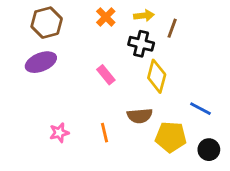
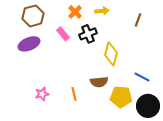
brown line: (172, 28) -> (138, 20), moved
black cross: (141, 44) -> (88, 34), moved, turned -36
pink rectangle: (106, 75) -> (63, 34), moved
black circle: (209, 150) -> (148, 106), size x1.5

